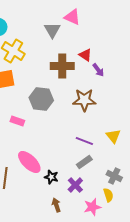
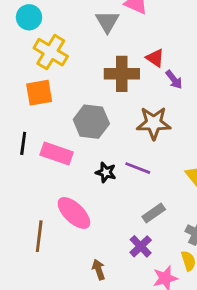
pink rectangle: (17, 121) -> (57, 154), size x1.5
purple line: (84, 141) -> (138, 168), moved
black star: (51, 177) -> (106, 172), moved
brown arrow: (56, 205) -> (99, 270), moved

